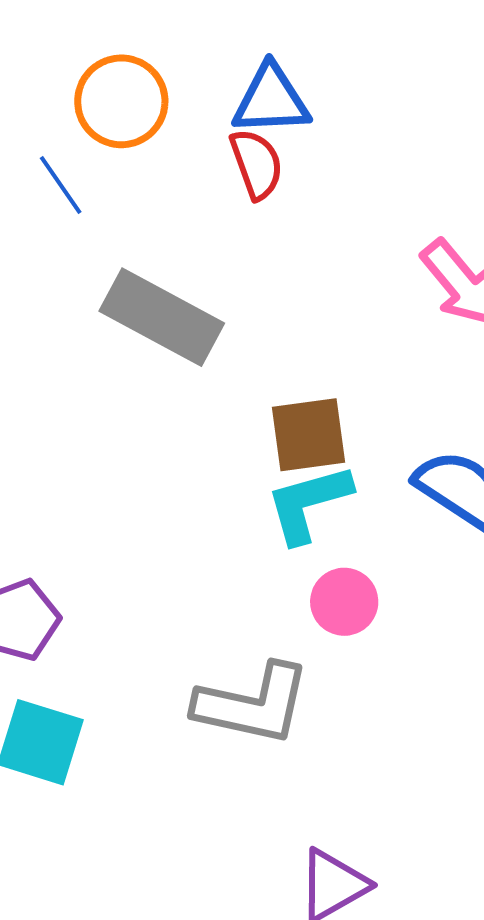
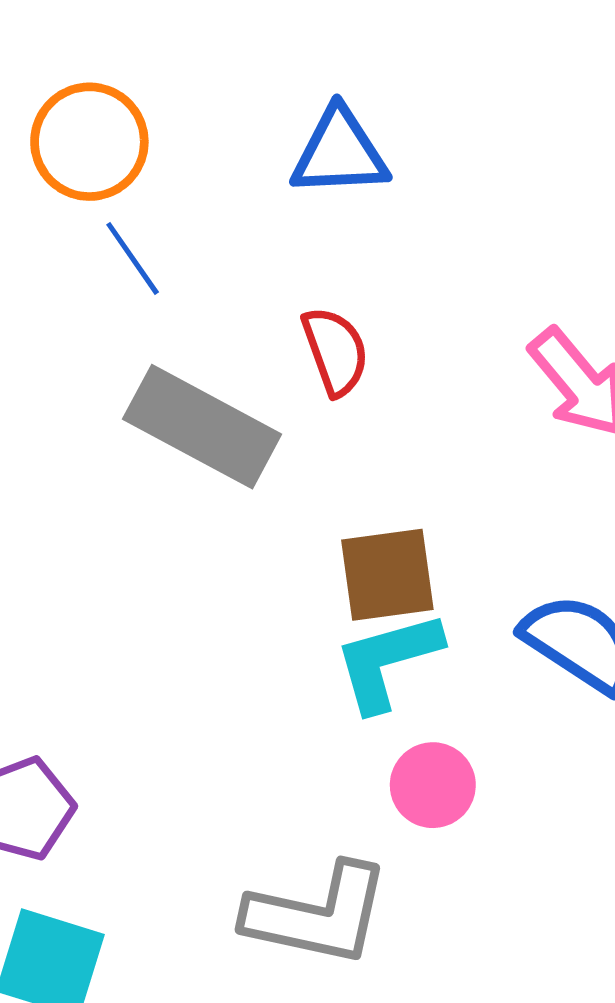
orange circle: (121, 101) -> (89, 142), moved
red semicircle: (257, 164) -> (335, 351), moved
blue line: (61, 185) -> (133, 258), moved

